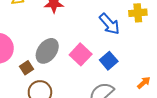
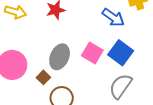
blue square: (109, 61) -> (121, 53), size x1.4

